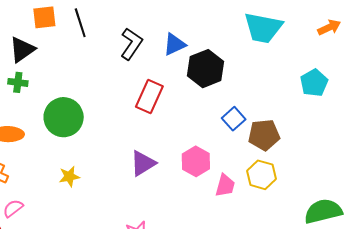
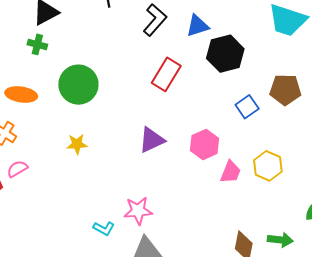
brown pentagon: (264, 135) -> (285, 90), moved

